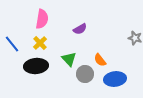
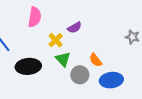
yellow cross: (40, 43) -> (56, 40), moved

